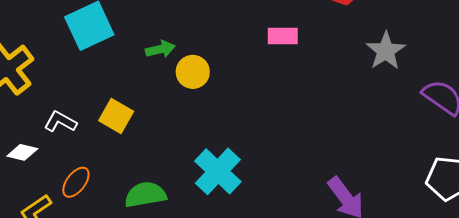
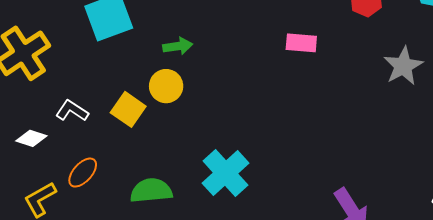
yellow circle: (193, 72) -> (166, 86), moved

